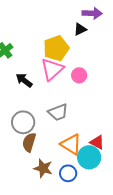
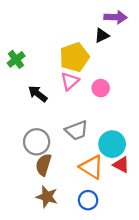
pink triangle: (52, 69) -> (70, 81), size x0.7
cyan circle: (89, 157) -> (112, 144), moved
brown star: (43, 168) -> (47, 197), moved

